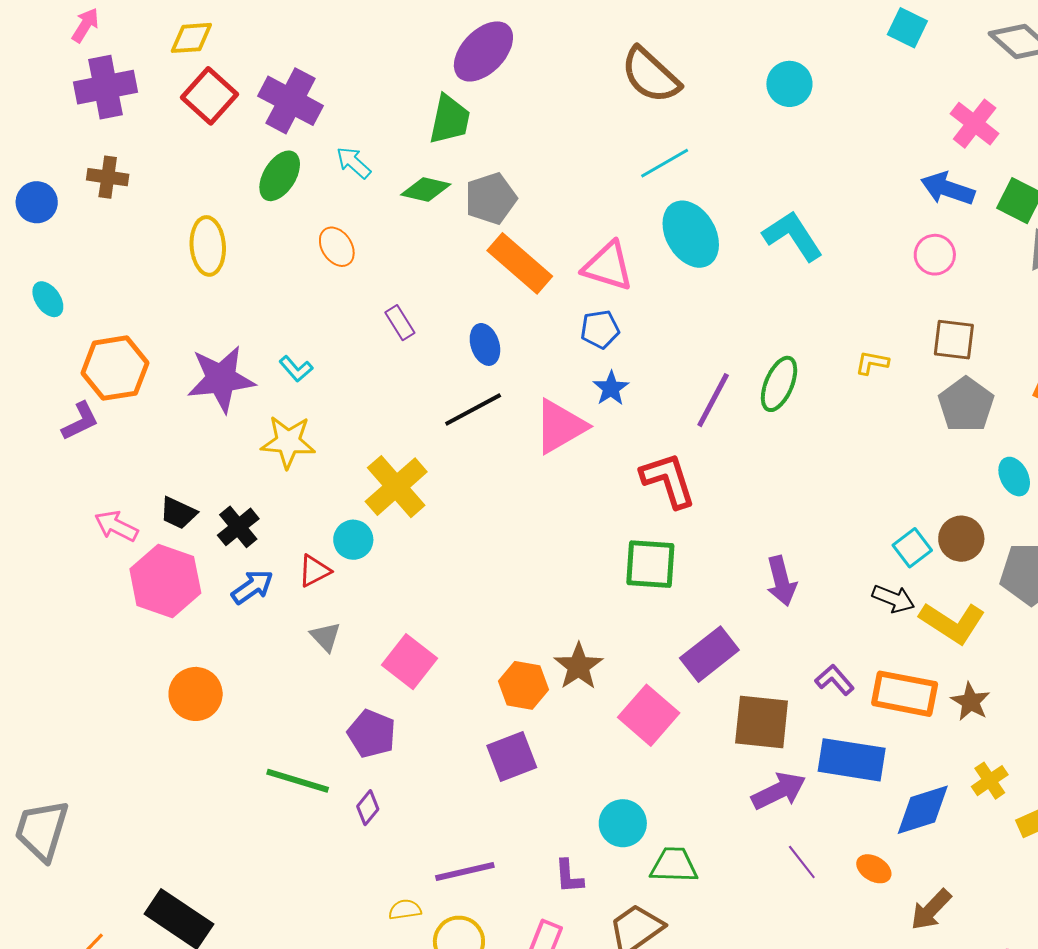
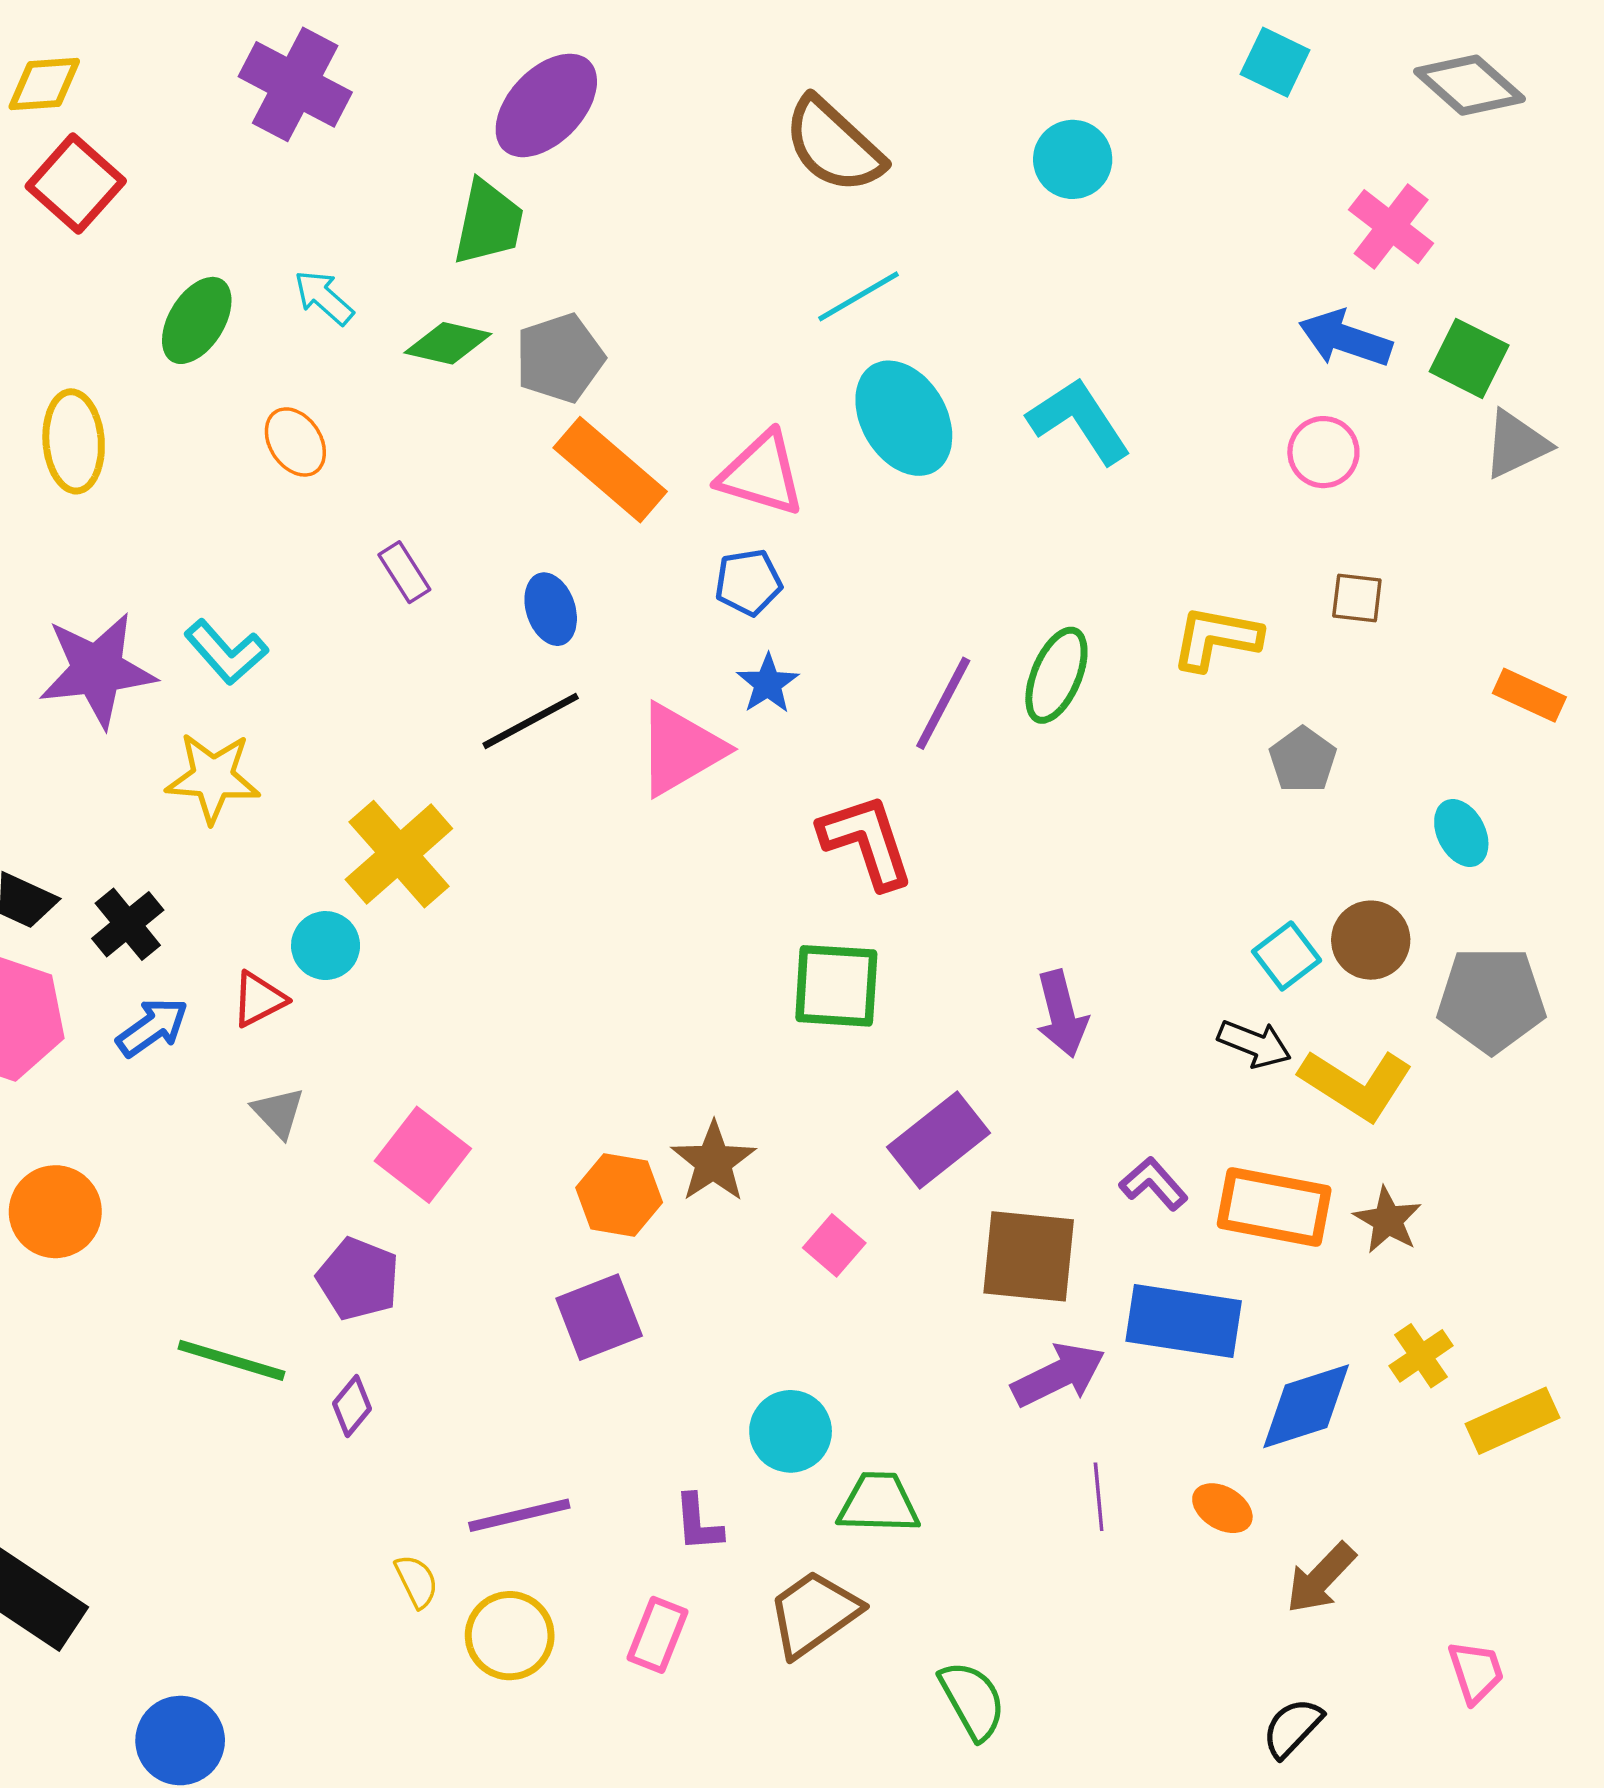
purple cross: (291, 101) -> (295, 84), moved
brown square: (954, 340) -> (1357, 598), size x0.7
yellow L-shape: (872, 363) -> (1216, 638), size x1.6
cyan L-shape: (296, 369) -> (226, 652), size x1.4
gray pentagon: (966, 405) -> (1303, 760), moved, size x0.7
pink square: (649, 715) -> (834, 1245), size x0.6
purple line: (802, 862) -> (1099, 1497), turned 33
yellow semicircle: (405, 910) -> (417, 1581), turned 72

